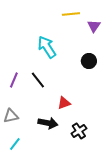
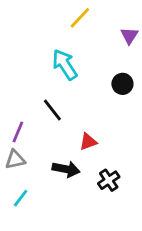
yellow line: (71, 14) -> (80, 18), moved, turned -42
purple line: (14, 80) -> (18, 132), moved

